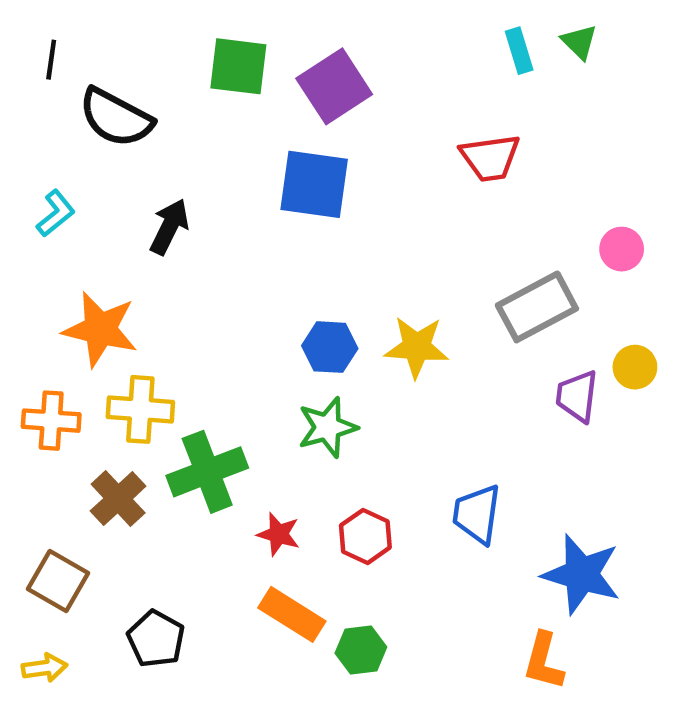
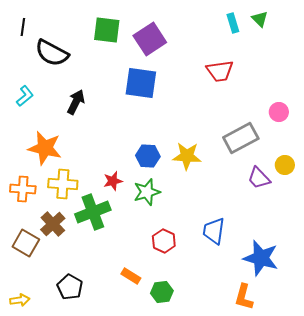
purple trapezoid: (577, 396) -> (259, 178), turned -50
red star: (278, 534) -> (113, 181), moved, turned -30
brown square: (58, 581) -> (26, 243), moved
orange rectangle: (292, 614) -> (131, 276), size x0.7

